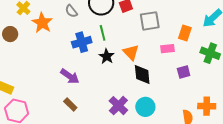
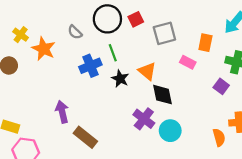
pink rectangle: (167, 49) -> (188, 62), turned 40
purple square: (184, 72) -> (221, 86), moved, turned -32
purple arrow: (70, 76) -> (62, 112), moved, turned -132
brown rectangle: (70, 104) -> (85, 137), size x1.5
purple cross: (118, 106) -> (144, 119), moved

